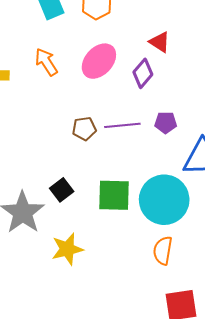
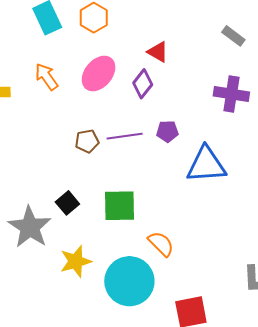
cyan circle: (164, 200) -> (129, 281), moved
orange semicircle: (163, 251) -> (161, 244), moved, turned 128

